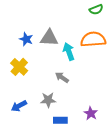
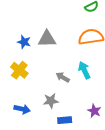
cyan arrow: (69, 52) -> (84, 70), moved
blue arrow: (19, 106) -> (22, 109), turned -133

